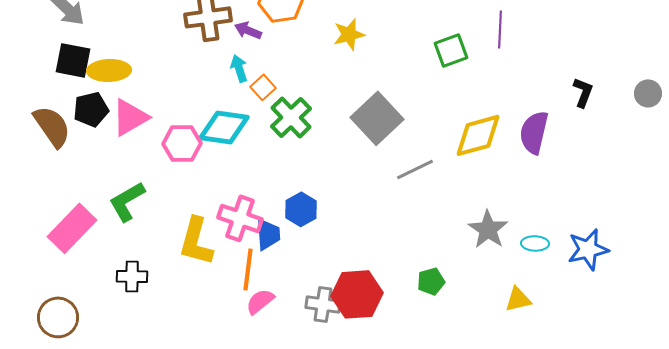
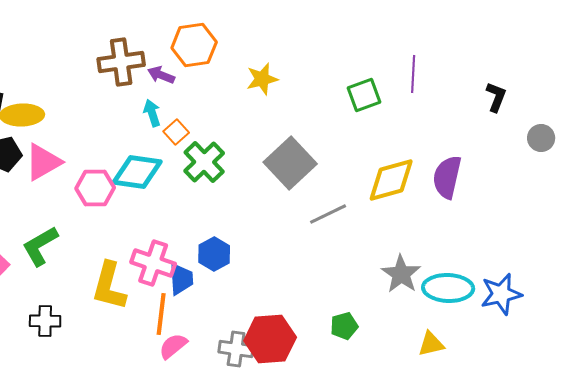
black L-shape: (583, 92) -> (496, 97), moved
gray circle: (648, 93) -> (541, 138), moved
cyan ellipse: (535, 243) -> (448, 288), size x1.8

